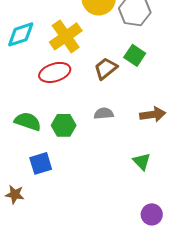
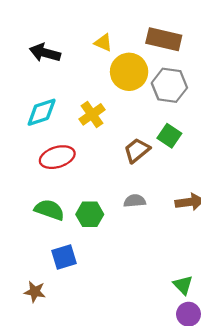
yellow cross: (66, 36) -> (92, 114), size x0.7
red ellipse: (55, 72) -> (57, 157), moved
green triangle: (142, 161) -> (183, 285), moved

